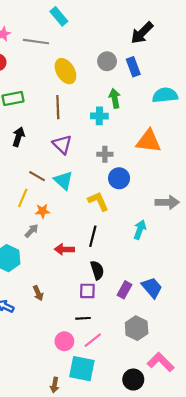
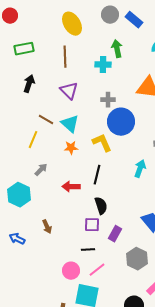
blue rectangle: (133, 67) -> (134, 20), turned -30
blue circle: (119, 178) -> (121, 122), size x1.4
orange star: (43, 211) -> (71, 148), moved
purple rectangle: (125, 290) -> (115, 234), moved

